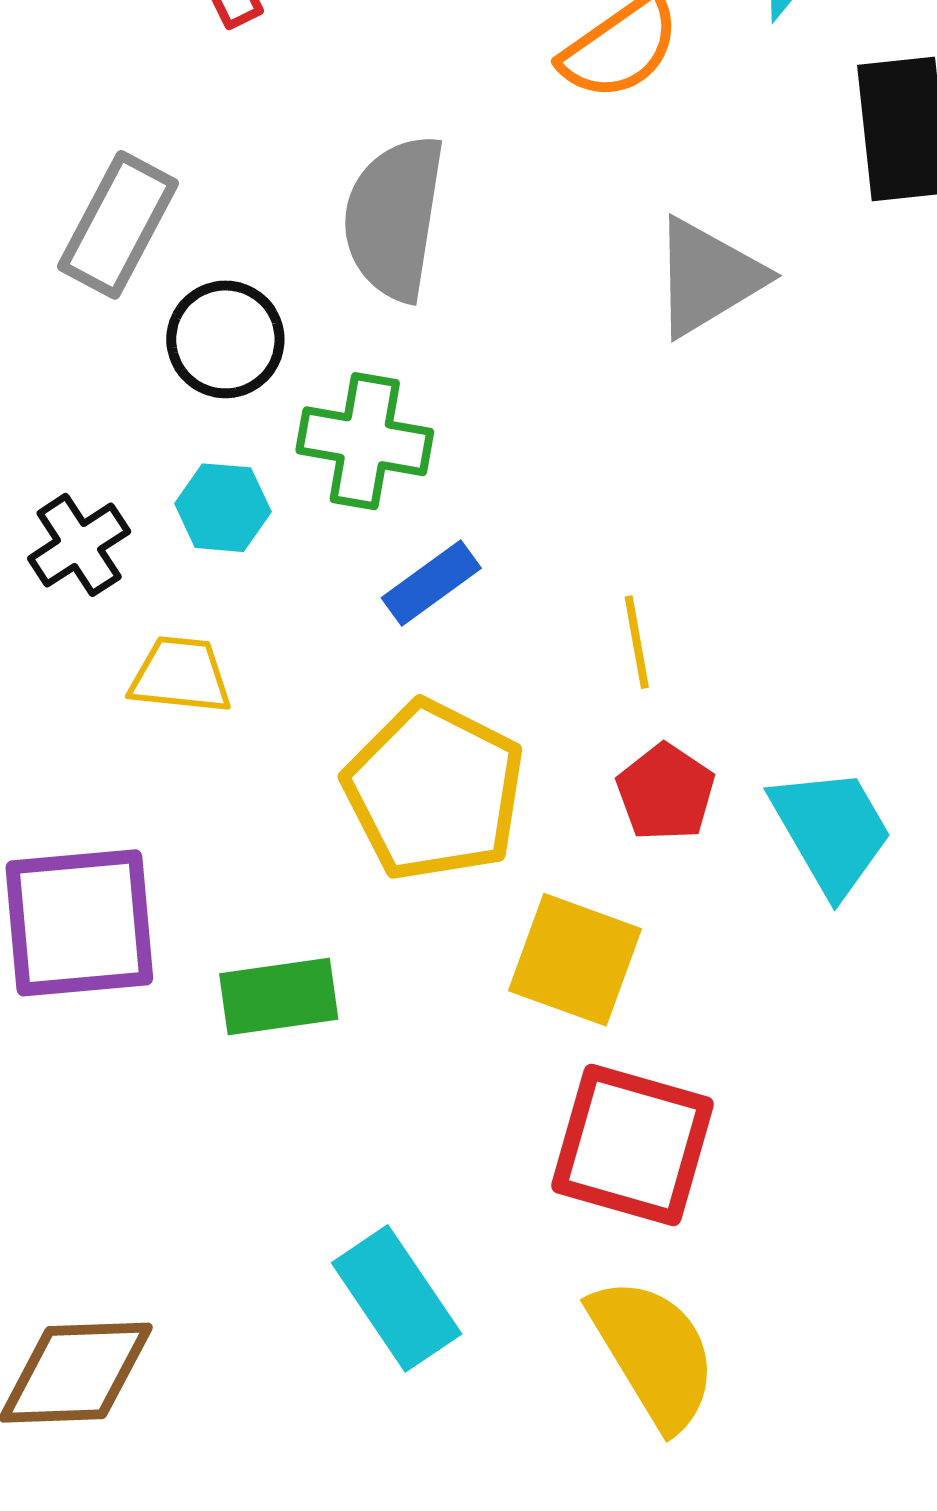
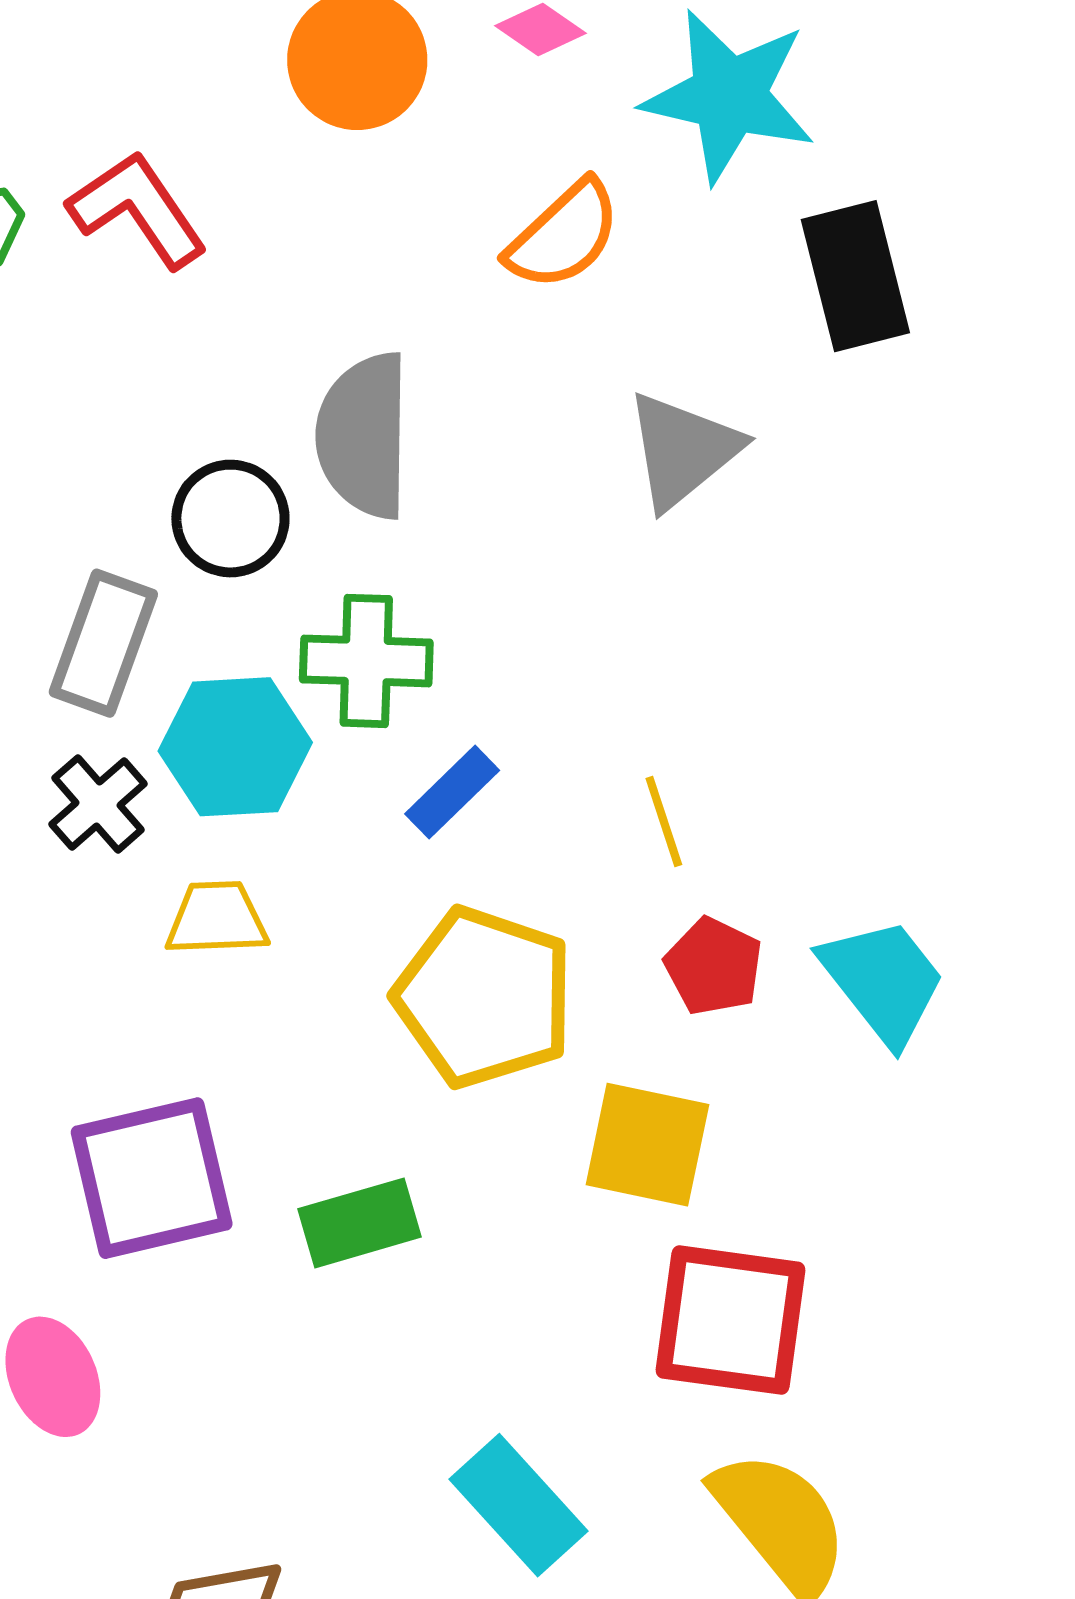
gray rectangle: (118, 225) -> (103, 643), moved
black circle: (225, 339) -> (230, 519), moved
cyan hexagon: (223, 508) -> (235, 747), size x1.6

